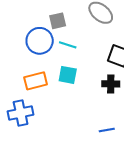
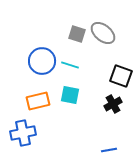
gray square: (58, 21) -> (77, 34), moved, turned 30
black cross: (111, 84) -> (113, 104), turned -30

